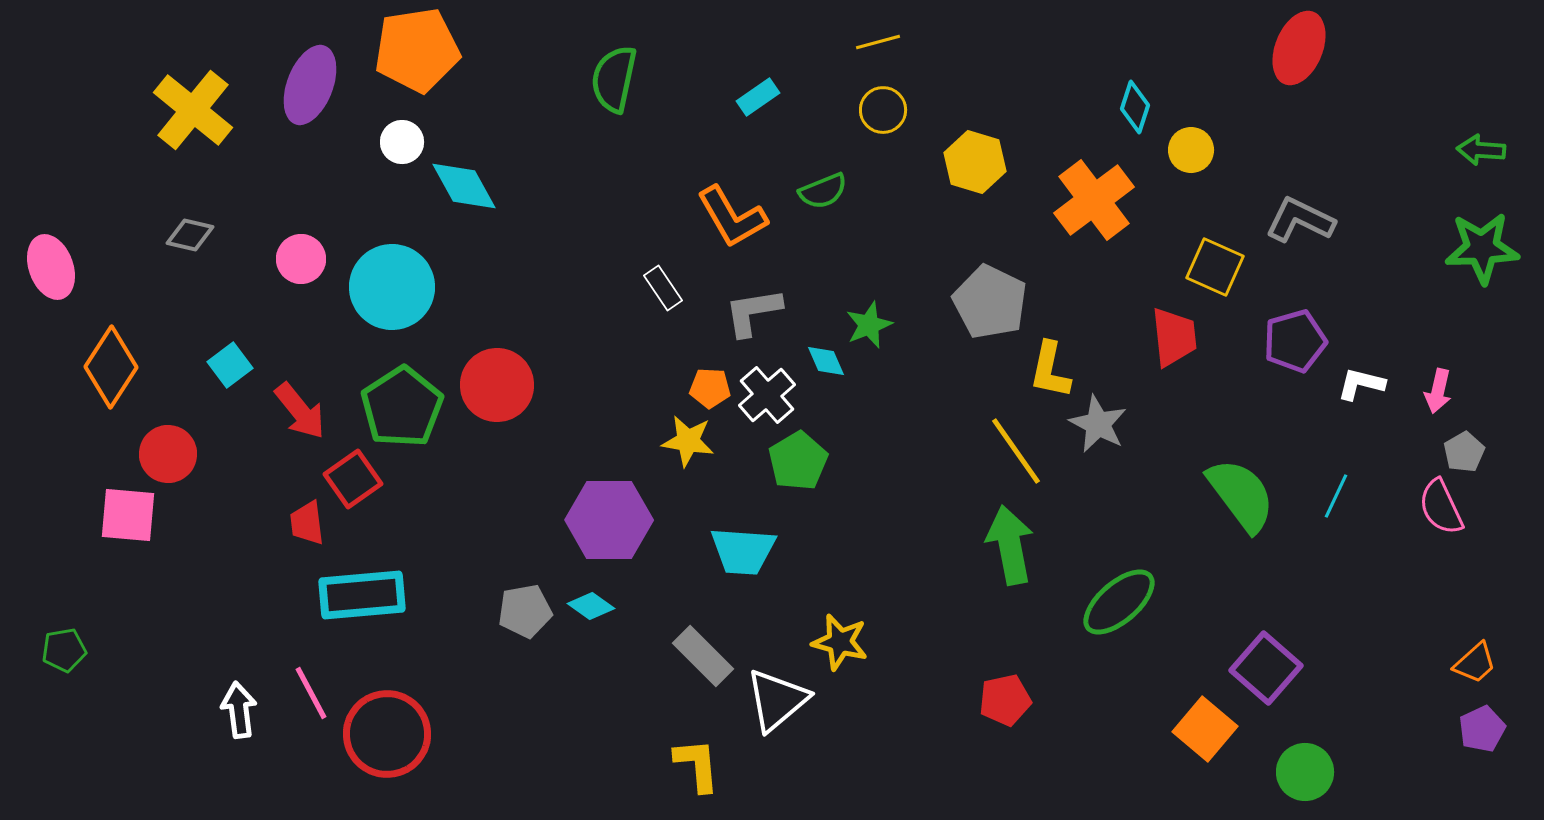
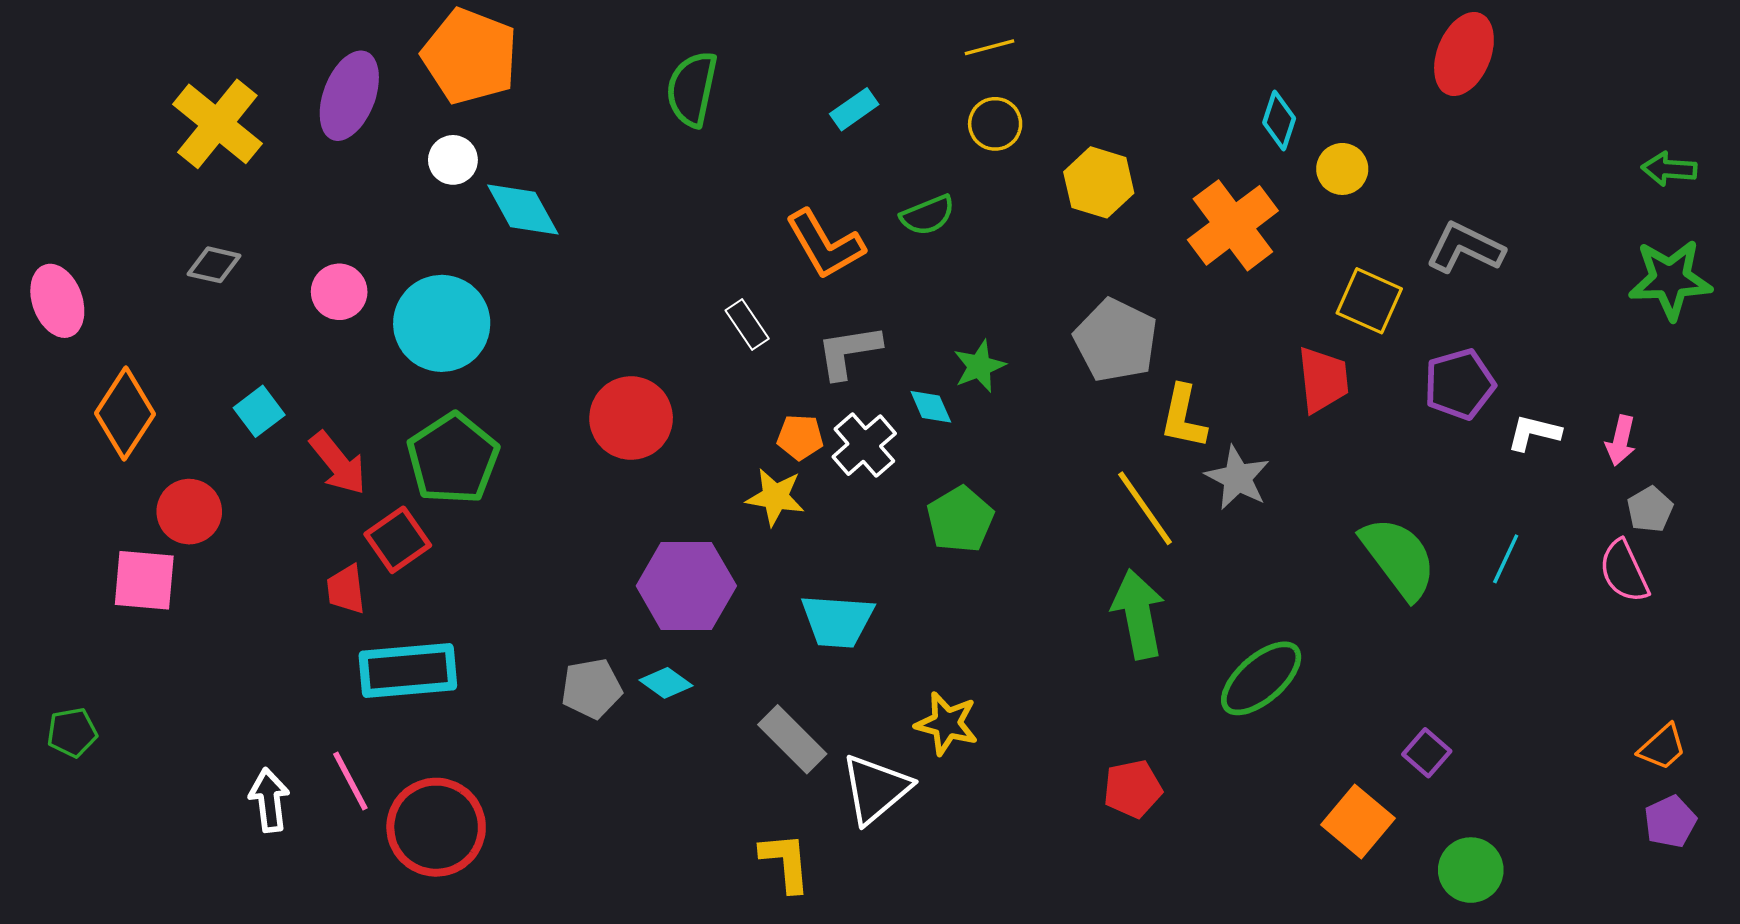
orange pentagon: (417, 50) -> (470, 56), turned 30
red circle: (497, 385) -> (631, 418), moved
green pentagon: (798, 461) -> (960, 519), moved
purple square: (1266, 668) -> (1427, 753), size x0.6

